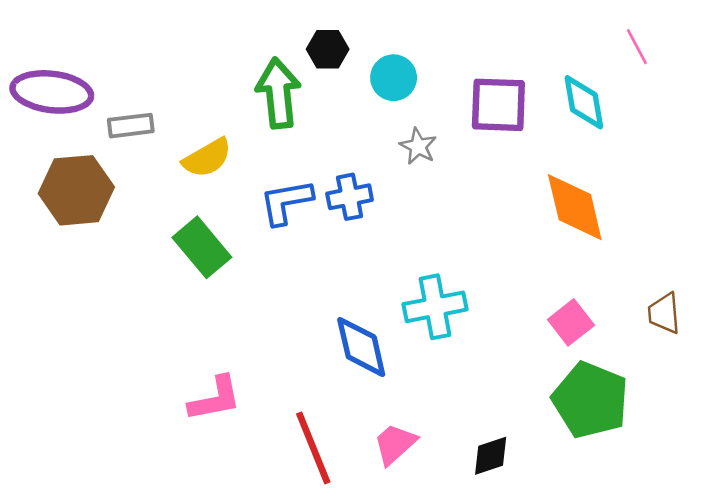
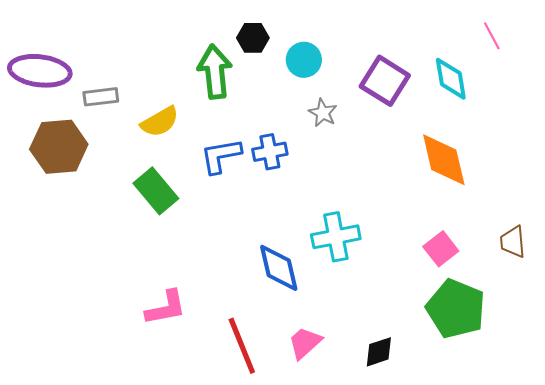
purple square: (498, 105) -> (385, 81), turned 30

